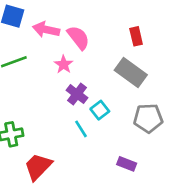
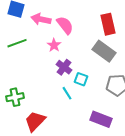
red rectangle: (136, 36) -> (108, 24), size x1.5
cyan square: (100, 110) -> (81, 79), turned -32
purple rectangle: (127, 164) -> (101, 119), size x1.5

